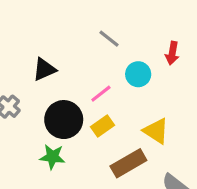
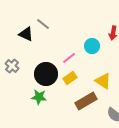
gray line: (109, 39) -> (43, 24), moved
black triangle: (44, 69) -> (26, 34), moved, turned 49

